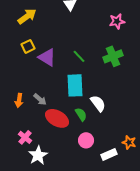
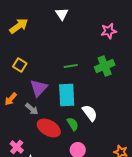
yellow square: (28, 46) -> (20, 65), moved, turned -32
green line: (79, 56) -> (71, 66), turned -56
purple triangle: (47, 57) -> (39, 88), moved, turned 42
orange arrow: (19, 100) -> (11, 99), moved, turned 32

